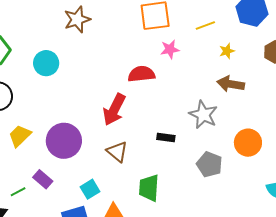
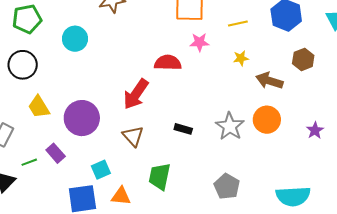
yellow star: (227, 51) -> (241, 58), moved
brown arrow: (231, 84) -> (269, 81), moved
gray star: (203, 115) -> (230, 126), moved
yellow trapezoid: (20, 136) -> (39, 107), turned -85
orange circle: (248, 143) -> (267, 120), moved
gray pentagon: (209, 164) -> (227, 186), moved

